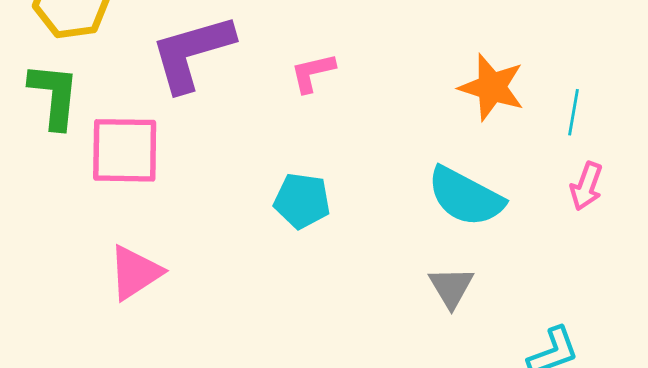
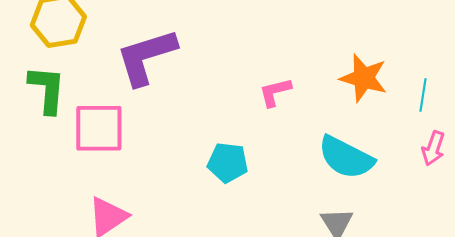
pink L-shape: (313, 73) -> (275, 92), moved

